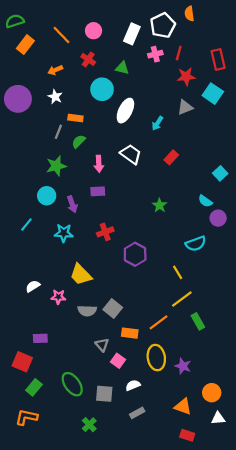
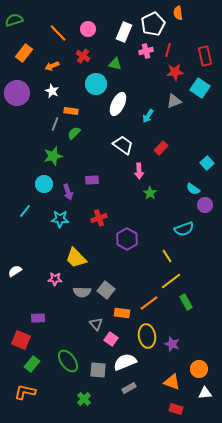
orange rectangle: (25, 45) -> (24, 53), moved
pink arrow: (99, 164) -> (139, 171), moved
white semicircle: (33, 286) -> (15, 271), moved
white semicircle: (133, 385) -> (125, 362), size x1.6

